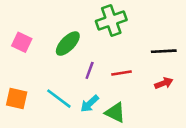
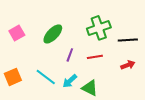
green cross: (111, 20) -> (99, 28), moved
pink square: (22, 42) -> (17, 33), turned 35
orange square: (17, 99) -> (13, 77), turned -36

